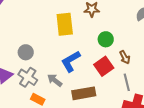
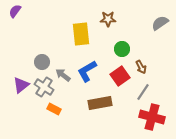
gray arrow: (55, 80) -> (63, 75), moved
gray line: (127, 82) -> (143, 92), turned 48

